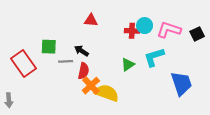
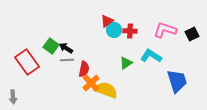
red triangle: (91, 20) -> (107, 21), moved, turned -40
cyan circle: (145, 26) -> (114, 30), moved
green square: (49, 47) -> (51, 46), turned 35
black arrow: (81, 51) -> (66, 48), moved
cyan L-shape: (154, 57) -> (151, 56), turned 50

